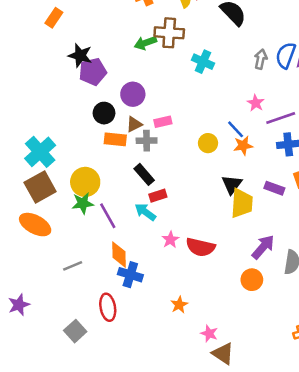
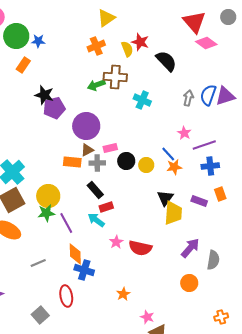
purple circle: (133, 94) -> (86, 126), size x1.4
black circle: (104, 113) -> (126, 161), moved
orange circle: (252, 280) -> (189, 283), moved

